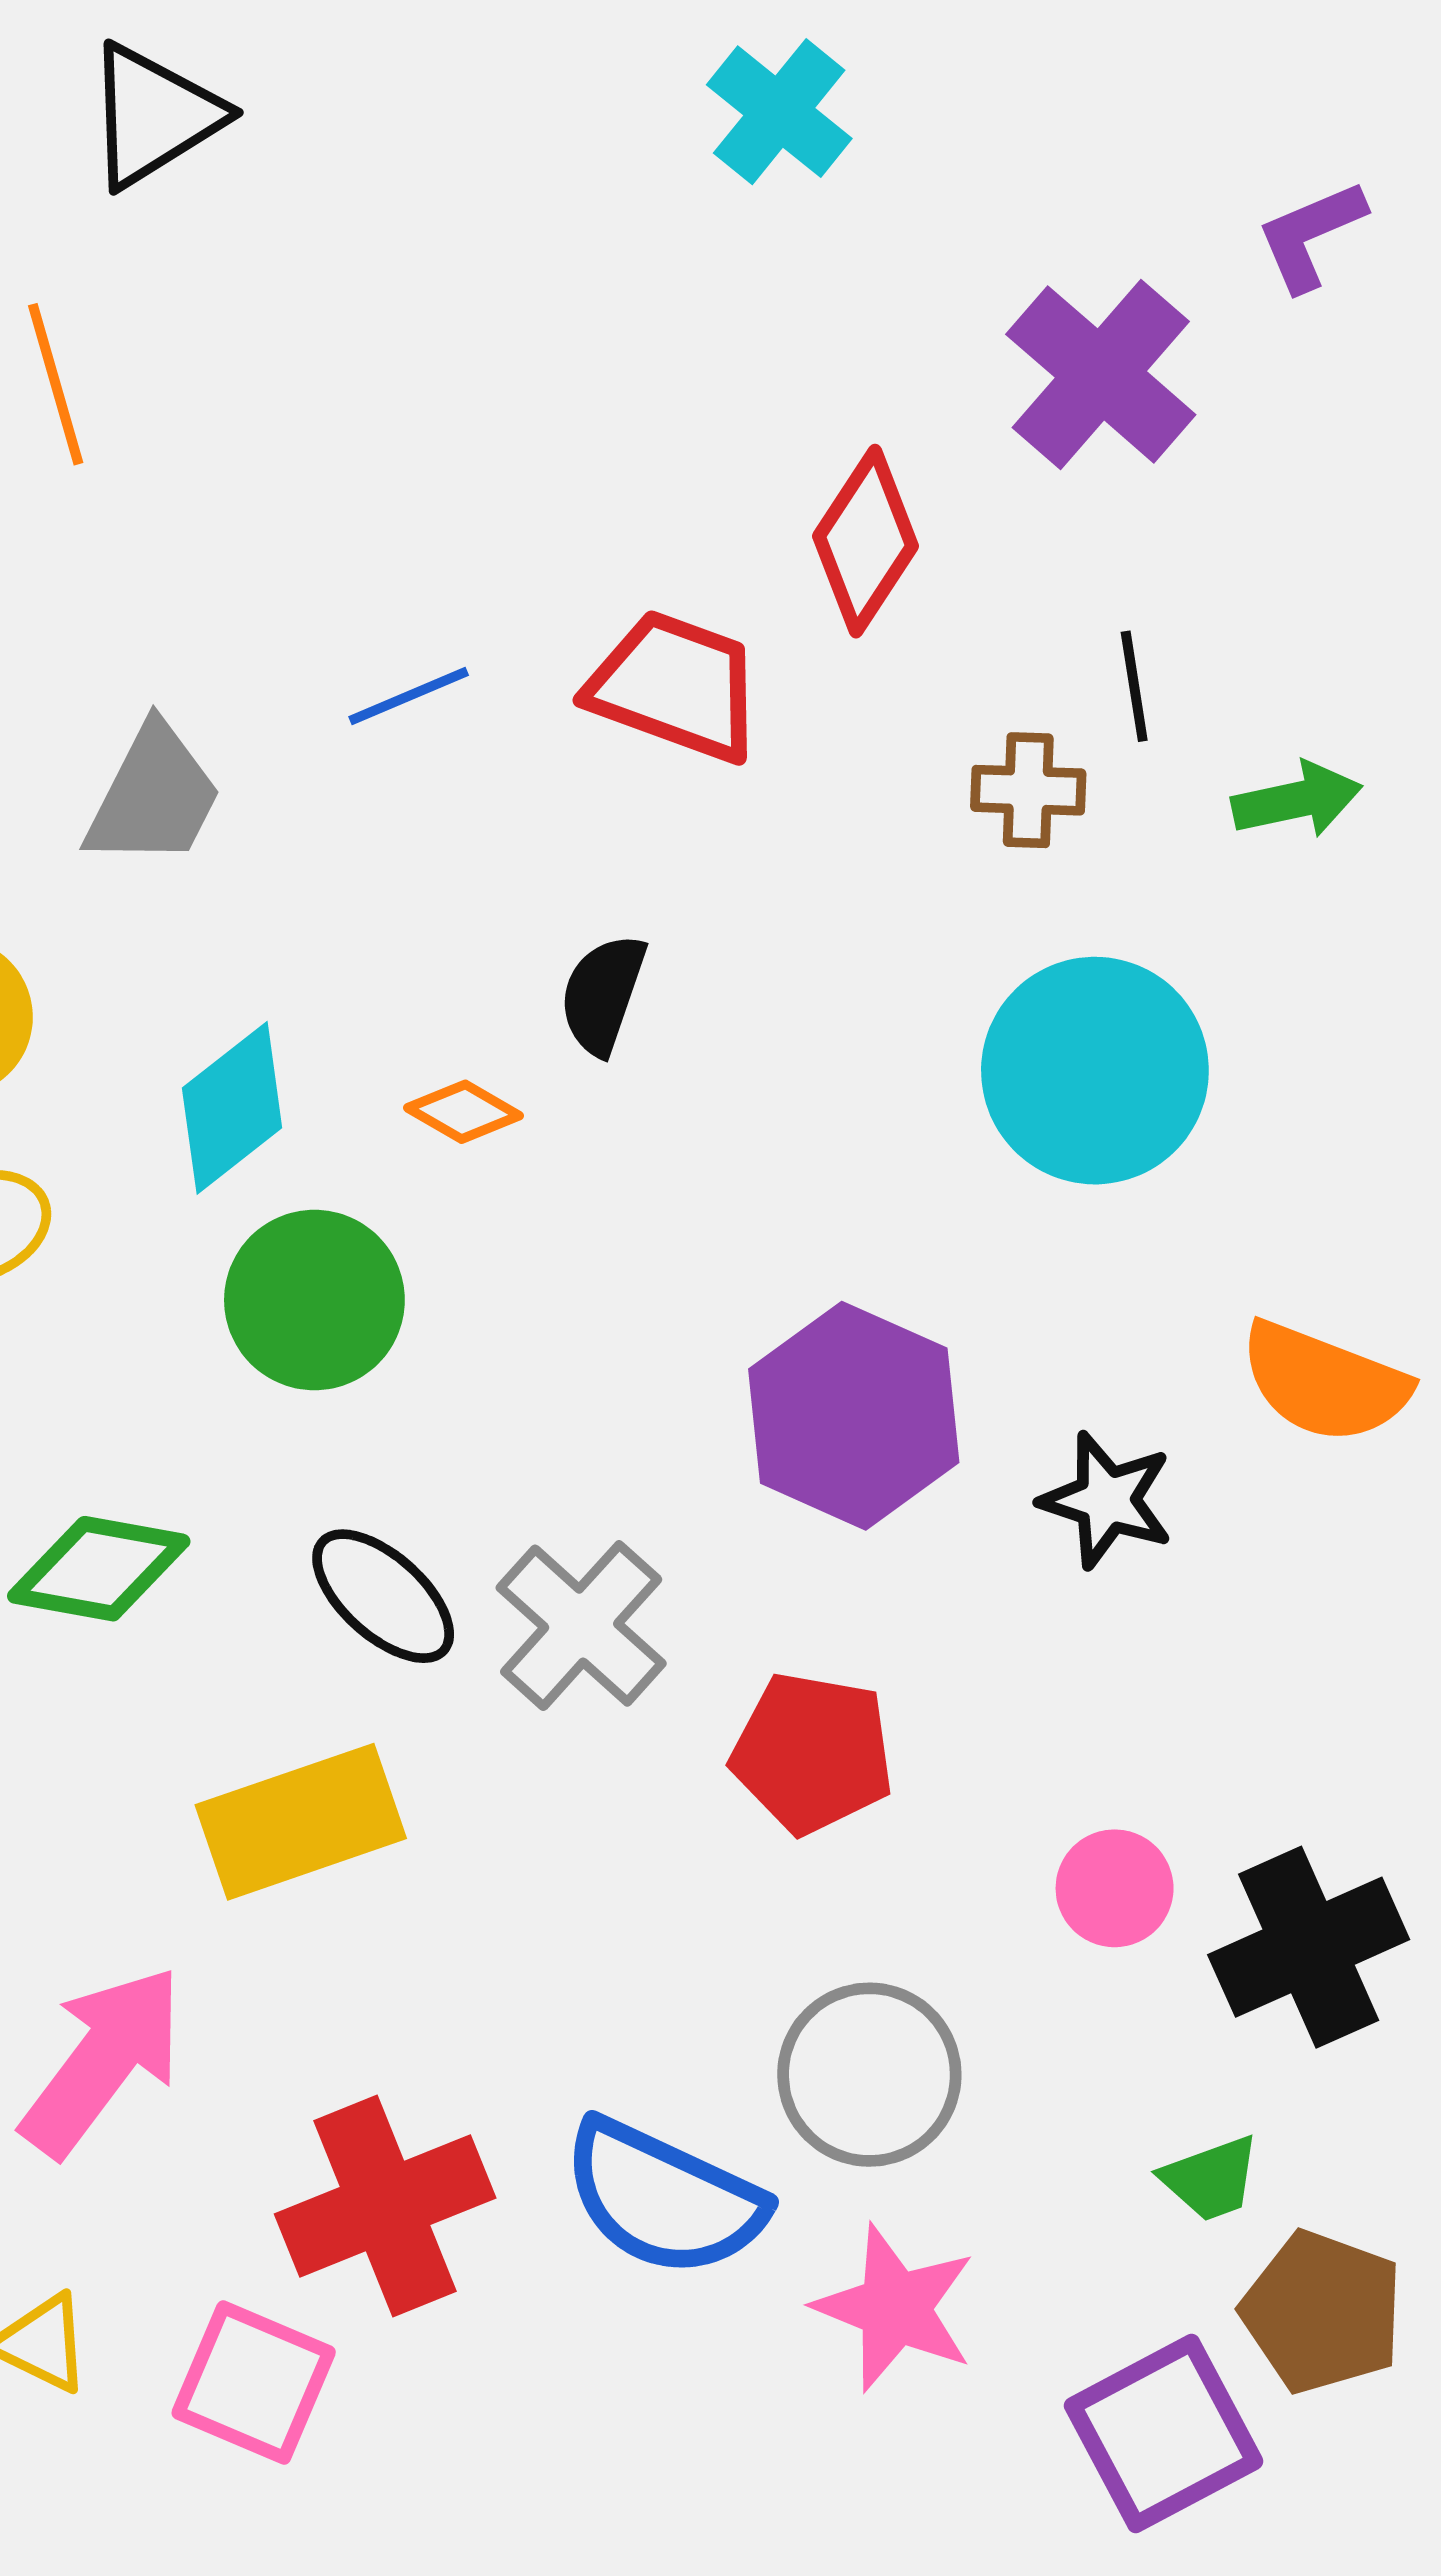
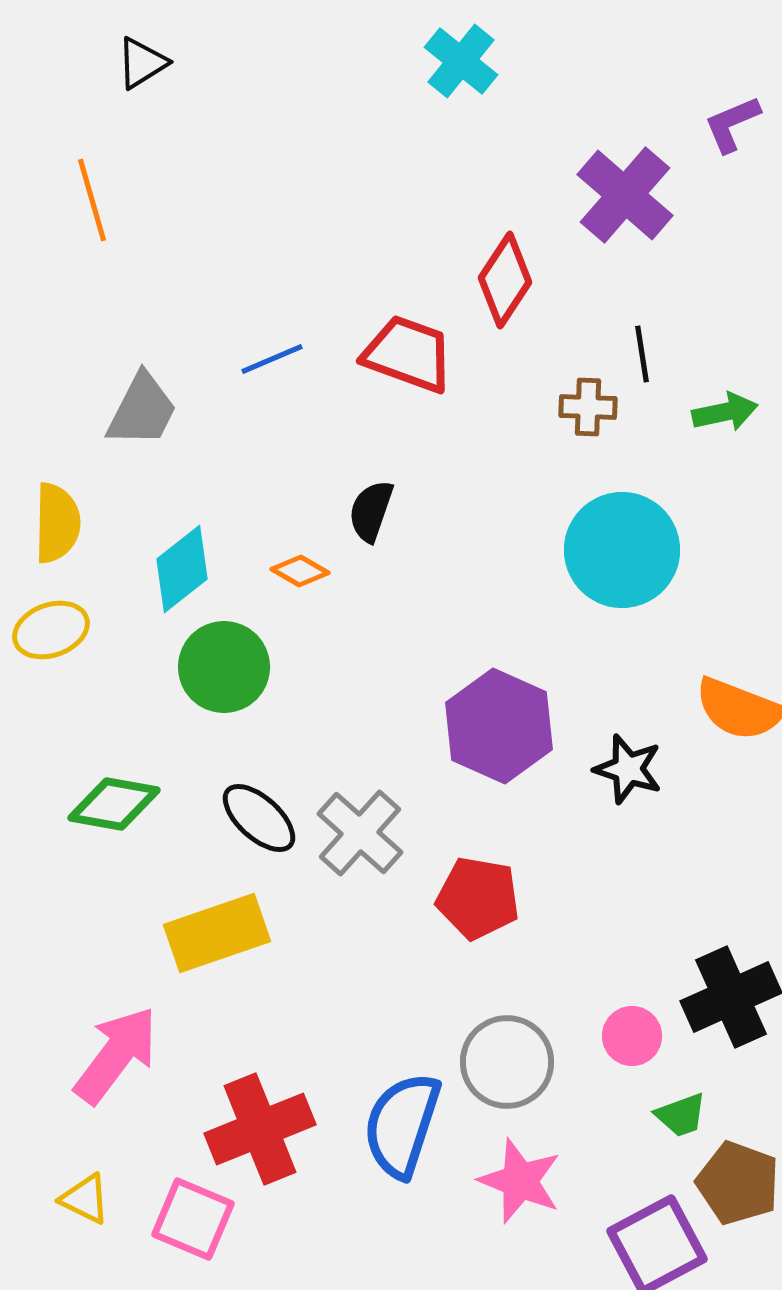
black triangle: (154, 116) -> (142, 63), size x0.7
pink circle: (1115, 1888) -> (632, 1036), moved
blue semicircle: (664, 2198) -> (402, 1125), turned 83

